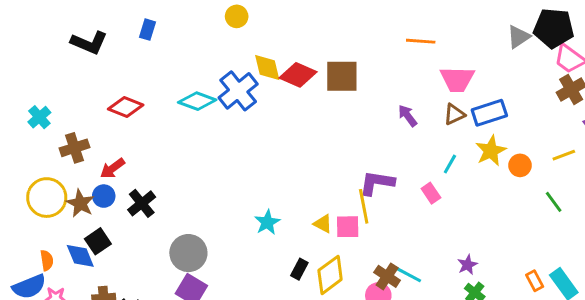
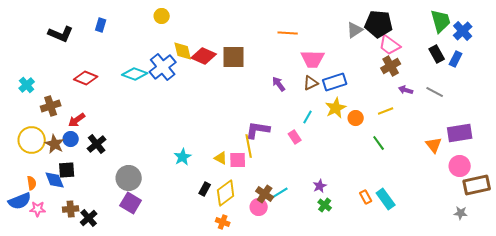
black square: (98, 241) -> (67, 170), turned 30
cyan line: (409, 275) -> (280, 193), turned -60

